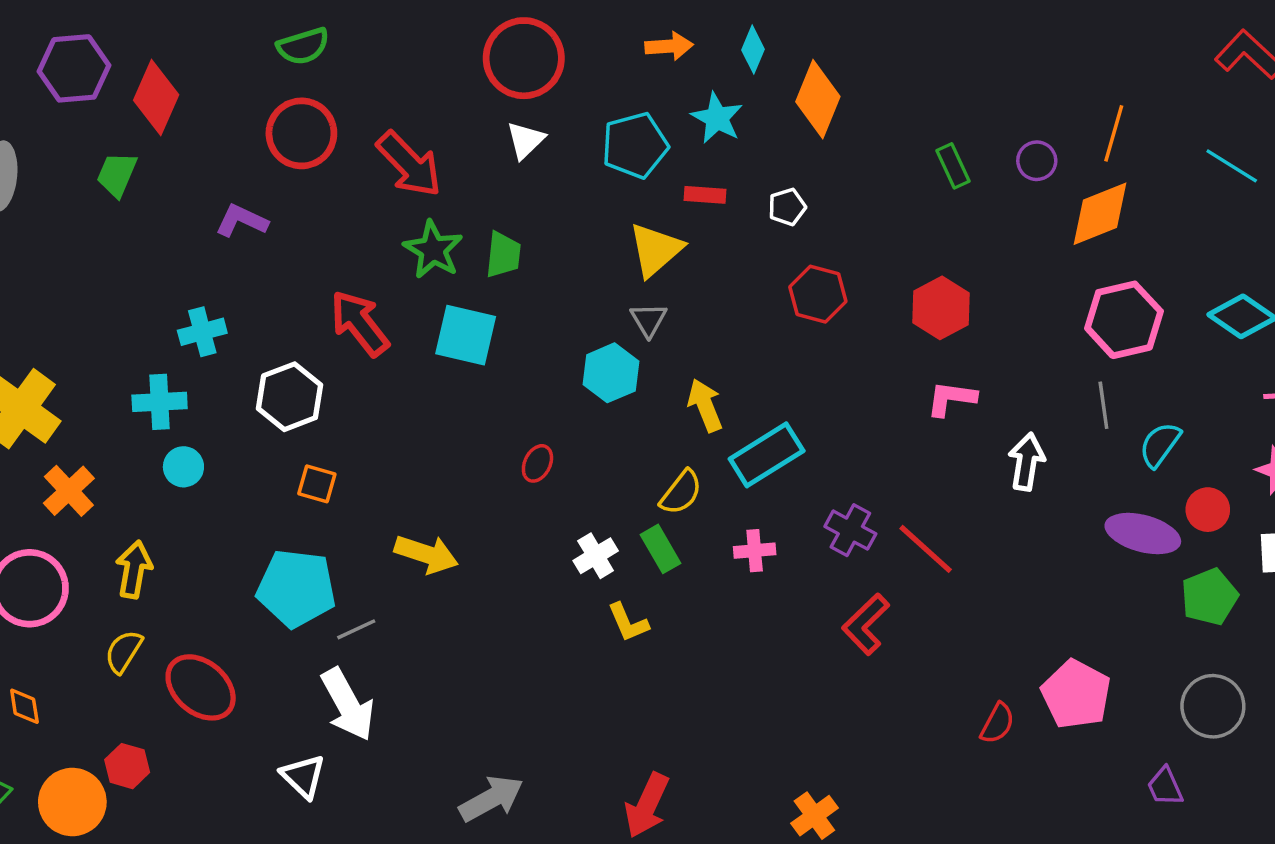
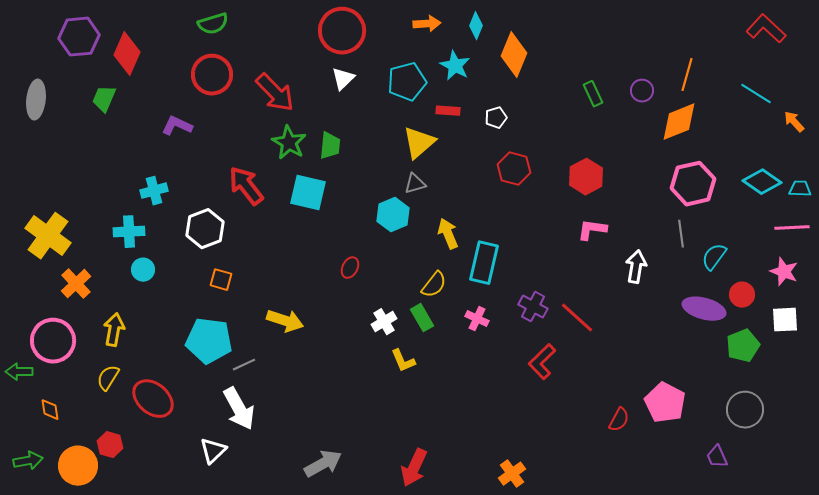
gray triangle: (649, 320) -> (415, 184), turned 45
cyan rectangle: (767, 455) -> (484, 263), turned -45
pink cross: (755, 551) -> (477, 319), turned 30
white triangle: (303, 776) -> (213, 451), turned 32

